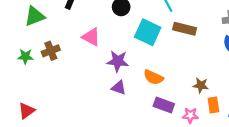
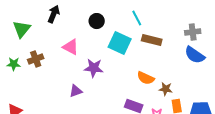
green triangle: (35, 16) -> (22, 29), turned -30
orange semicircle: (153, 77) -> (146, 78), moved
purple triangle: (119, 88) -> (76, 91), moved, turned -40

